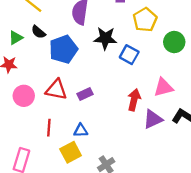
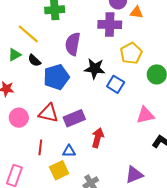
green triangle: (16, 38) -> (15, 55), moved
purple rectangle: (85, 94) -> (74, 118), size x1.5
red arrow: (134, 100) -> (98, 138), moved
purple triangle: (153, 119) -> (134, 175), moved

